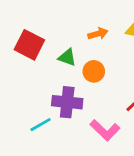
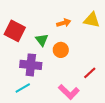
green triangle: (67, 57) -> (42, 40), turned 32
purple cross: (67, 102) -> (31, 65), moved

